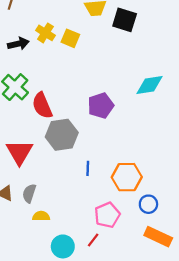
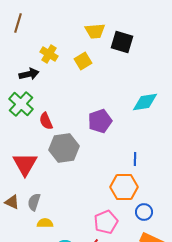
yellow square: (70, 38) -> (83, 61), moved, turned 36
black arrow: (18, 44) -> (29, 74), moved
red semicircle: (42, 106) -> (46, 121), size x0.7
blue line: (88, 168) -> (135, 159), moved

